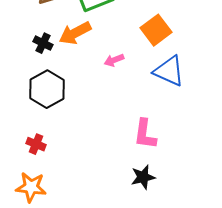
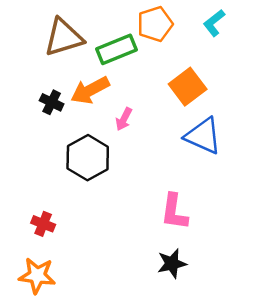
pink arrow: (114, 60) -> (124, 119), moved, turned -42
black hexagon: (47, 89) -> (88, 158), moved

